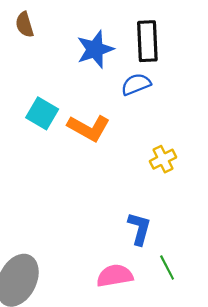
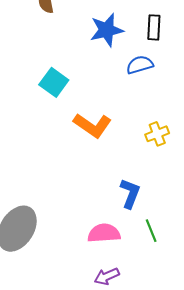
black rectangle: (147, 41) -> (154, 27), size x0.7
orange L-shape: (89, 128) -> (93, 125), moved

